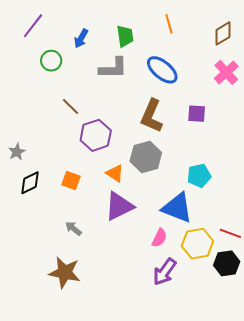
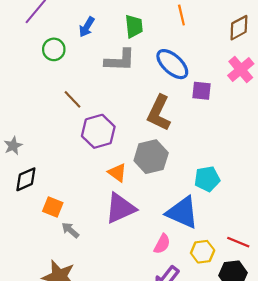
purple square: (197, 114) -> (201, 91), moved
orange square: (71, 181) -> (53, 207), moved
yellow hexagon: (197, 244) -> (203, 252), size x0.7

